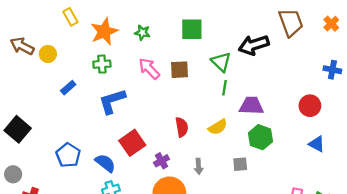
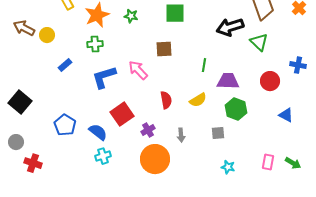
green triangle: (221, 62) -> (259, 42), moved
pink arrow: (149, 69) -> (138, 70), moved
blue cross: (332, 70) -> (298, 65), moved
red circle: (310, 106) -> (270, 81), moved

